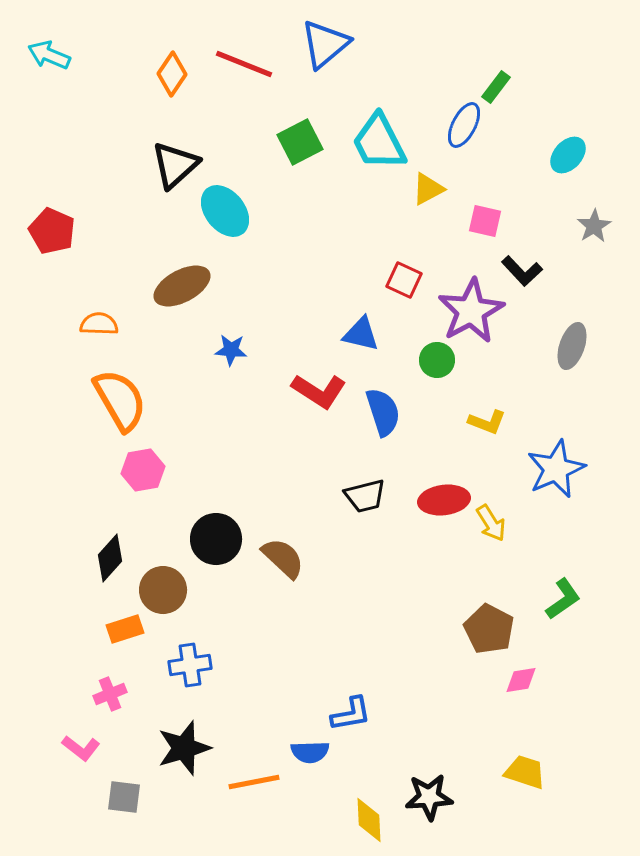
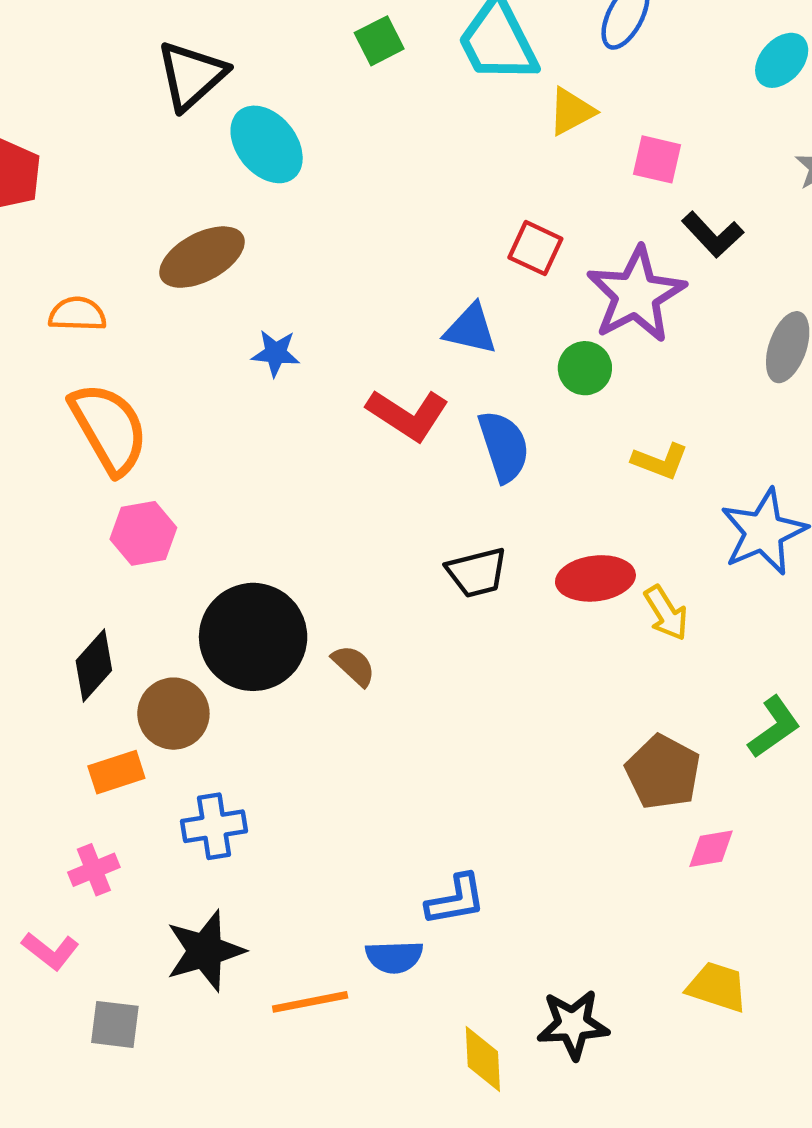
green square: (300, 142) -> (379, 41), size x0.7
black circle: (216, 539) -> (253, 637), size x1.4
brown semicircle: (283, 558) -> (354, 666), size x0.7

